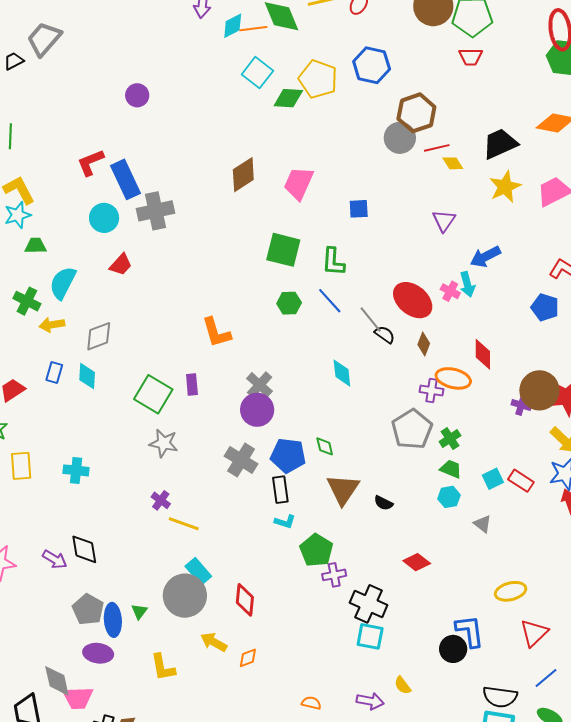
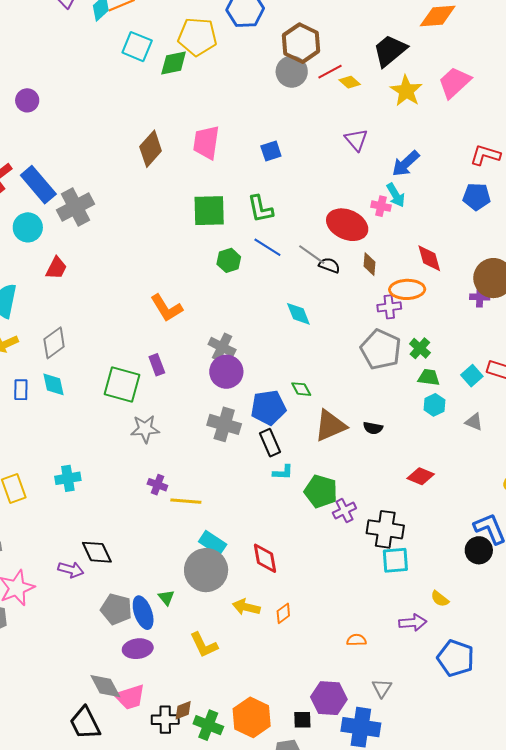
brown triangle: (343, 489) -> (330, 426), turned 48

